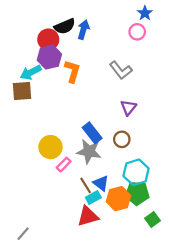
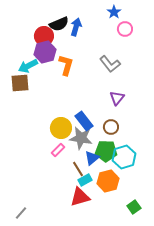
blue star: (145, 13) -> (114, 12), moved
yellow circle: (50, 147) -> (61, 128), moved
blue triangle: (101, 183) -> (92, 158), moved, turned 42
green pentagon: (137, 193) -> (106, 151), moved
green square: (153, 219) -> (134, 207), moved

